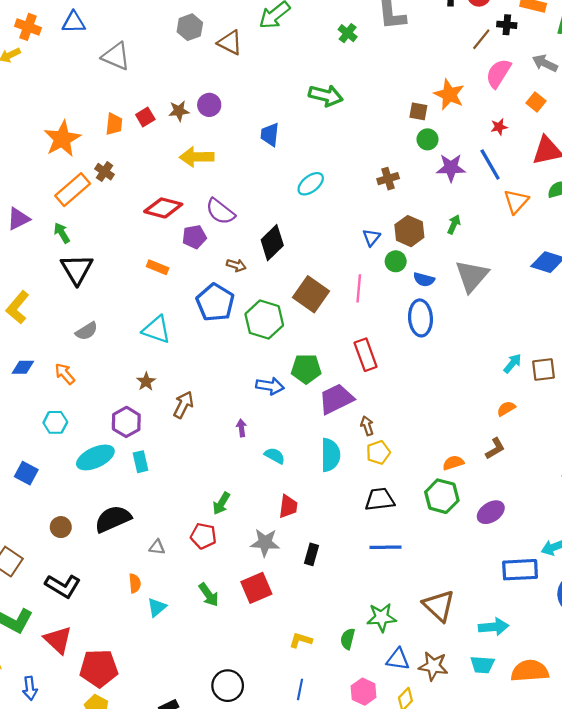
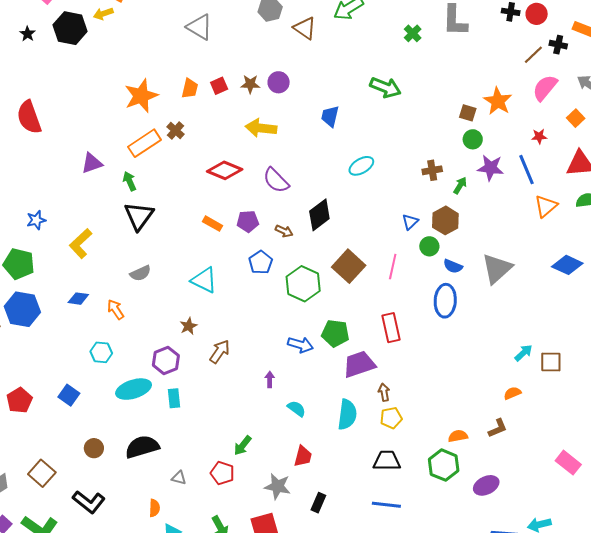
green arrow: (454, 224) -> (460, 186), moved
purple pentagon: (194, 237) -> (248, 221), moved
blue pentagon: (215, 302) -> (261, 262), size x0.7

